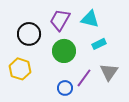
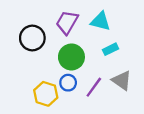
yellow hexagon: (20, 69) -> (46, 94), moved
gray triangle: (109, 72) -> (122, 80), turned -30
blue circle: (65, 88) -> (68, 83), moved

